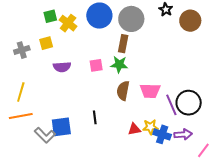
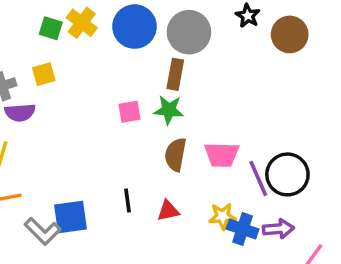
green square: (50, 16) -> (51, 28), turned 32
yellow cross: (68, 23) -> (82, 23), moved
purple semicircle: (62, 67) -> (20, 112), moved
red triangle: (134, 129) -> (168, 211), moved

